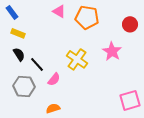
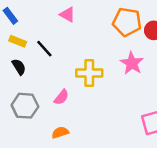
orange pentagon: (87, 17) -> (127, 22), moved
yellow cross: (77, 59) -> (89, 73), turned -35
black line: (37, 64) -> (44, 49), moved

